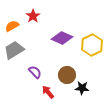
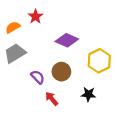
yellow hexagon: (92, 45) -> (99, 61), moved
brown circle: (67, 75) -> (61, 72), moved

